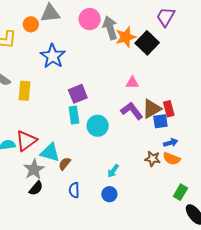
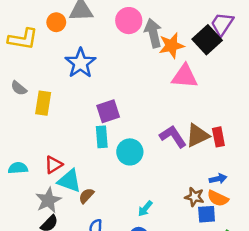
black square: (147, 43) -> (207, 40), moved
pink triangle: (132, 83) -> (185, 76), moved, size x1.6
blue square: (160, 121) -> (207, 214), moved
red triangle: (26, 141) -> (54, 165), moved, size x0.7

